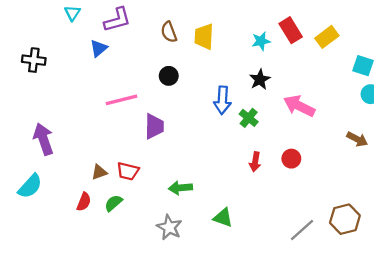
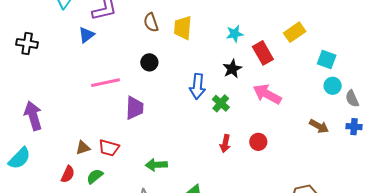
red rectangle: (291, 30) -> (263, 53), moved

